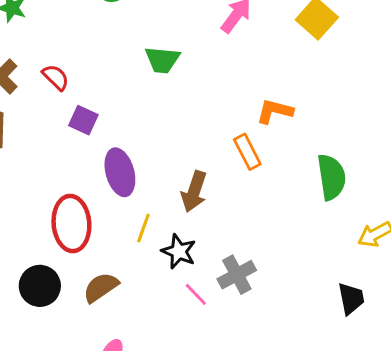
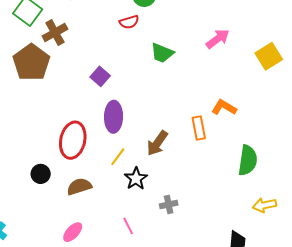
red semicircle: (56, 77) -> (129, 22), moved, turned 102
gray cross: (237, 275) -> (169, 204), size x0.7
black circle: (40, 286) -> (41, 174), size x0.7
pink line: (196, 294) -> (128, 226), moved

